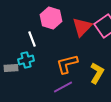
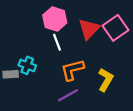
white line: (32, 39) -> (57, 42), moved
cyan cross: (26, 60) -> (27, 65), turned 35

